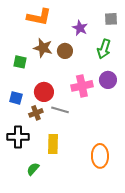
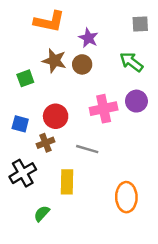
purple star: (80, 28) -> (88, 38), moved
green arrow: (104, 49) -> (131, 62), turned 108
green square: (20, 62) -> (25, 78), turned -32
gray line: (60, 110) -> (87, 149), moved
black cross: (18, 137) -> (23, 173), turned -30

